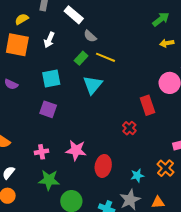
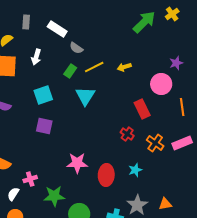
green arrow: (161, 19) -> (144, 22), size x1.4
yellow arrow: (167, 43) -> (124, 67), moved
yellow line: (105, 57) -> (94, 67), turned -42
pink cross: (42, 152) -> (30, 179), moved
orange cross: (165, 168) -> (155, 143), moved
cyan star: (137, 175) -> (135, 170), moved

